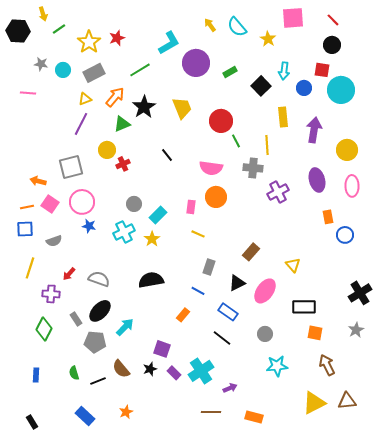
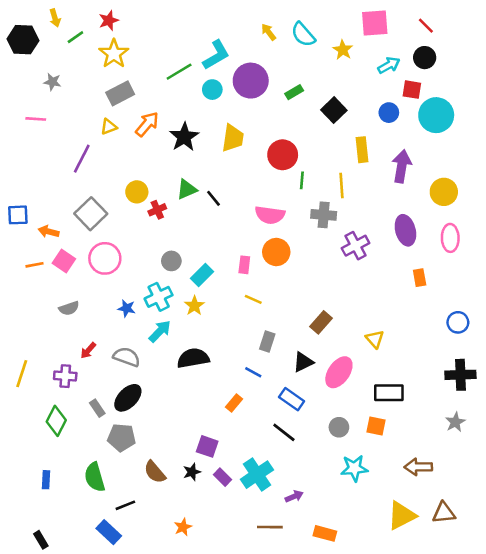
red star: (117, 38) -> (109, 20), moved
cyan circle: (63, 70) -> (212, 90), moved
green line: (140, 70) -> (179, 72), moved
cyan arrow: (284, 71) -> (389, 65), moved, turned -126
yellow trapezoid: (182, 108) -> (233, 138), turned 30
purple line: (81, 124) -> (82, 159), moved
green triangle: (122, 124) -> (187, 189), moved
green line: (236, 141) -> (302, 180), turned 32
gray square: (71, 167) -> (91, 214), turned -30
blue star: (89, 226) -> (127, 308), moved
blue square: (25, 229) -> (18, 215), moved
blue circle: (345, 235) -> (458, 322), moved
yellow line: (30, 268) -> (22, 374), moved
black cross: (360, 293) -> (460, 375), turned 30
cyan arrow: (125, 327) -> (160, 331), moved
orange square: (315, 333) -> (376, 426), moved
brown arrow: (327, 365) -> (418, 467), turned -65
green semicircle: (74, 373) -> (95, 477), size x1.6
black line: (98, 381) -> (125, 505), moved
orange star: (126, 412) -> (183, 527), moved

